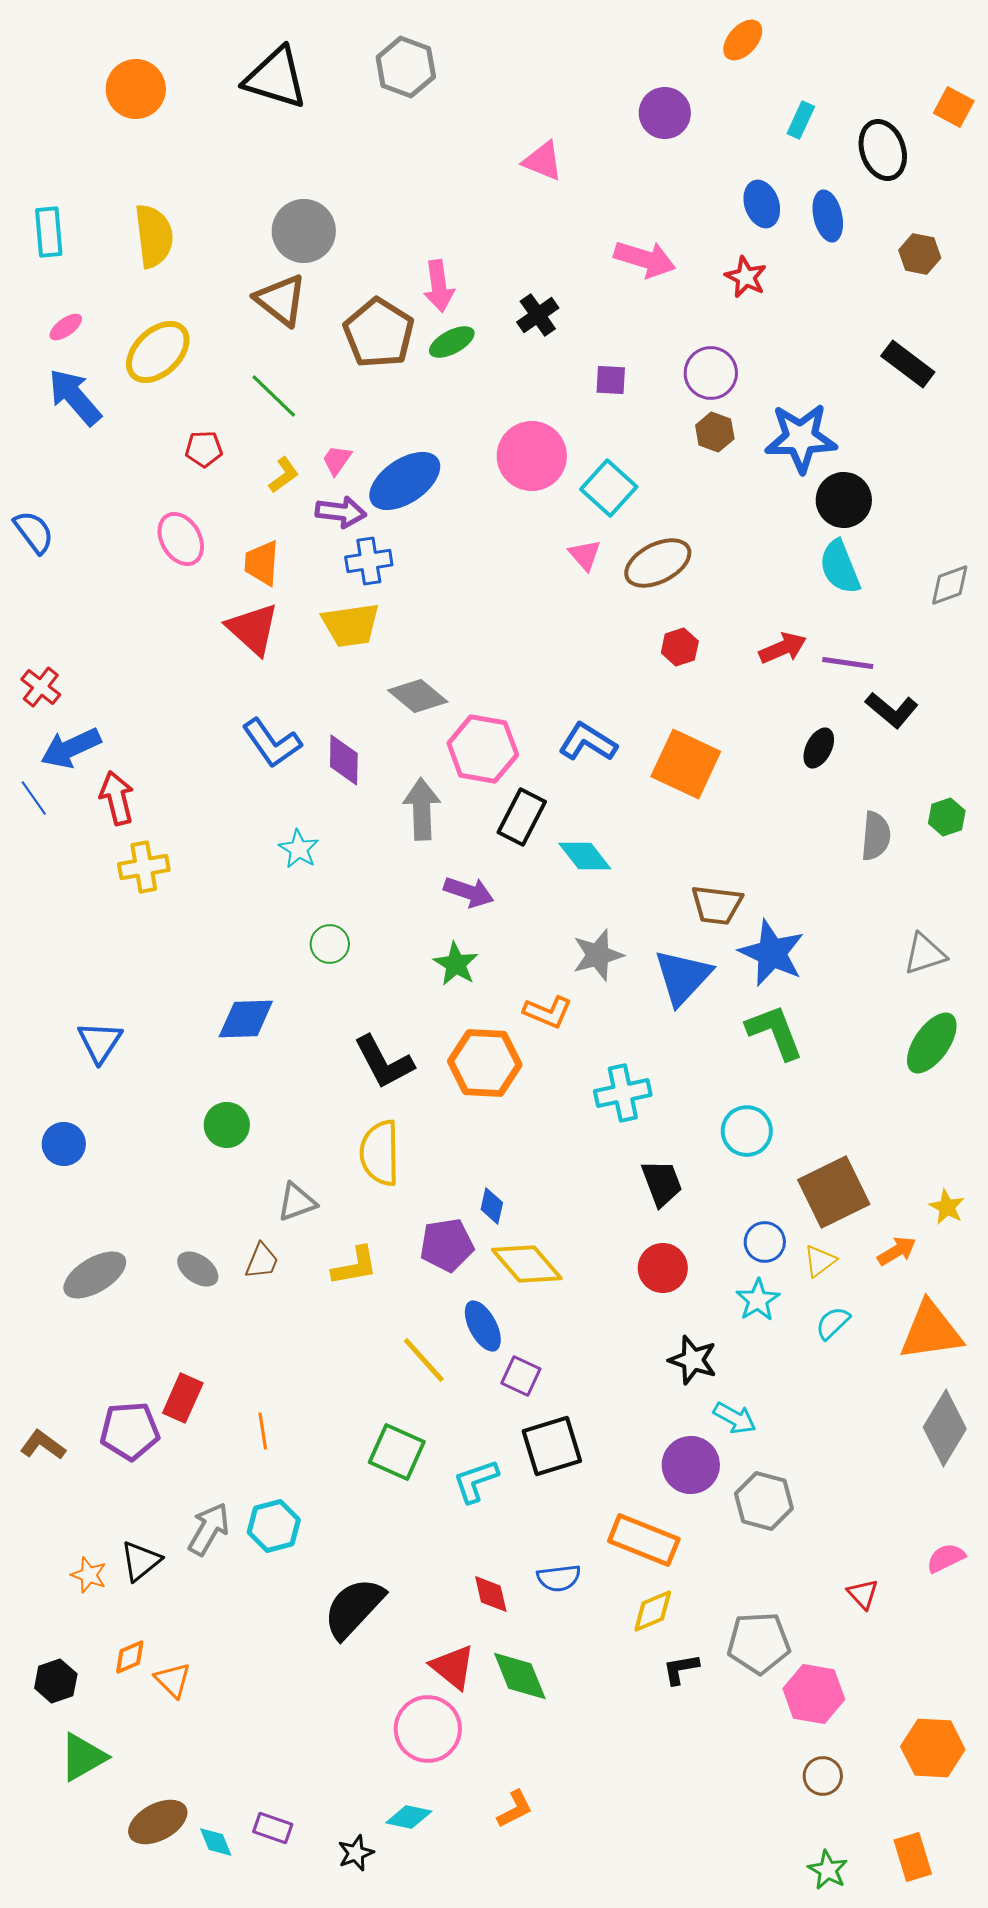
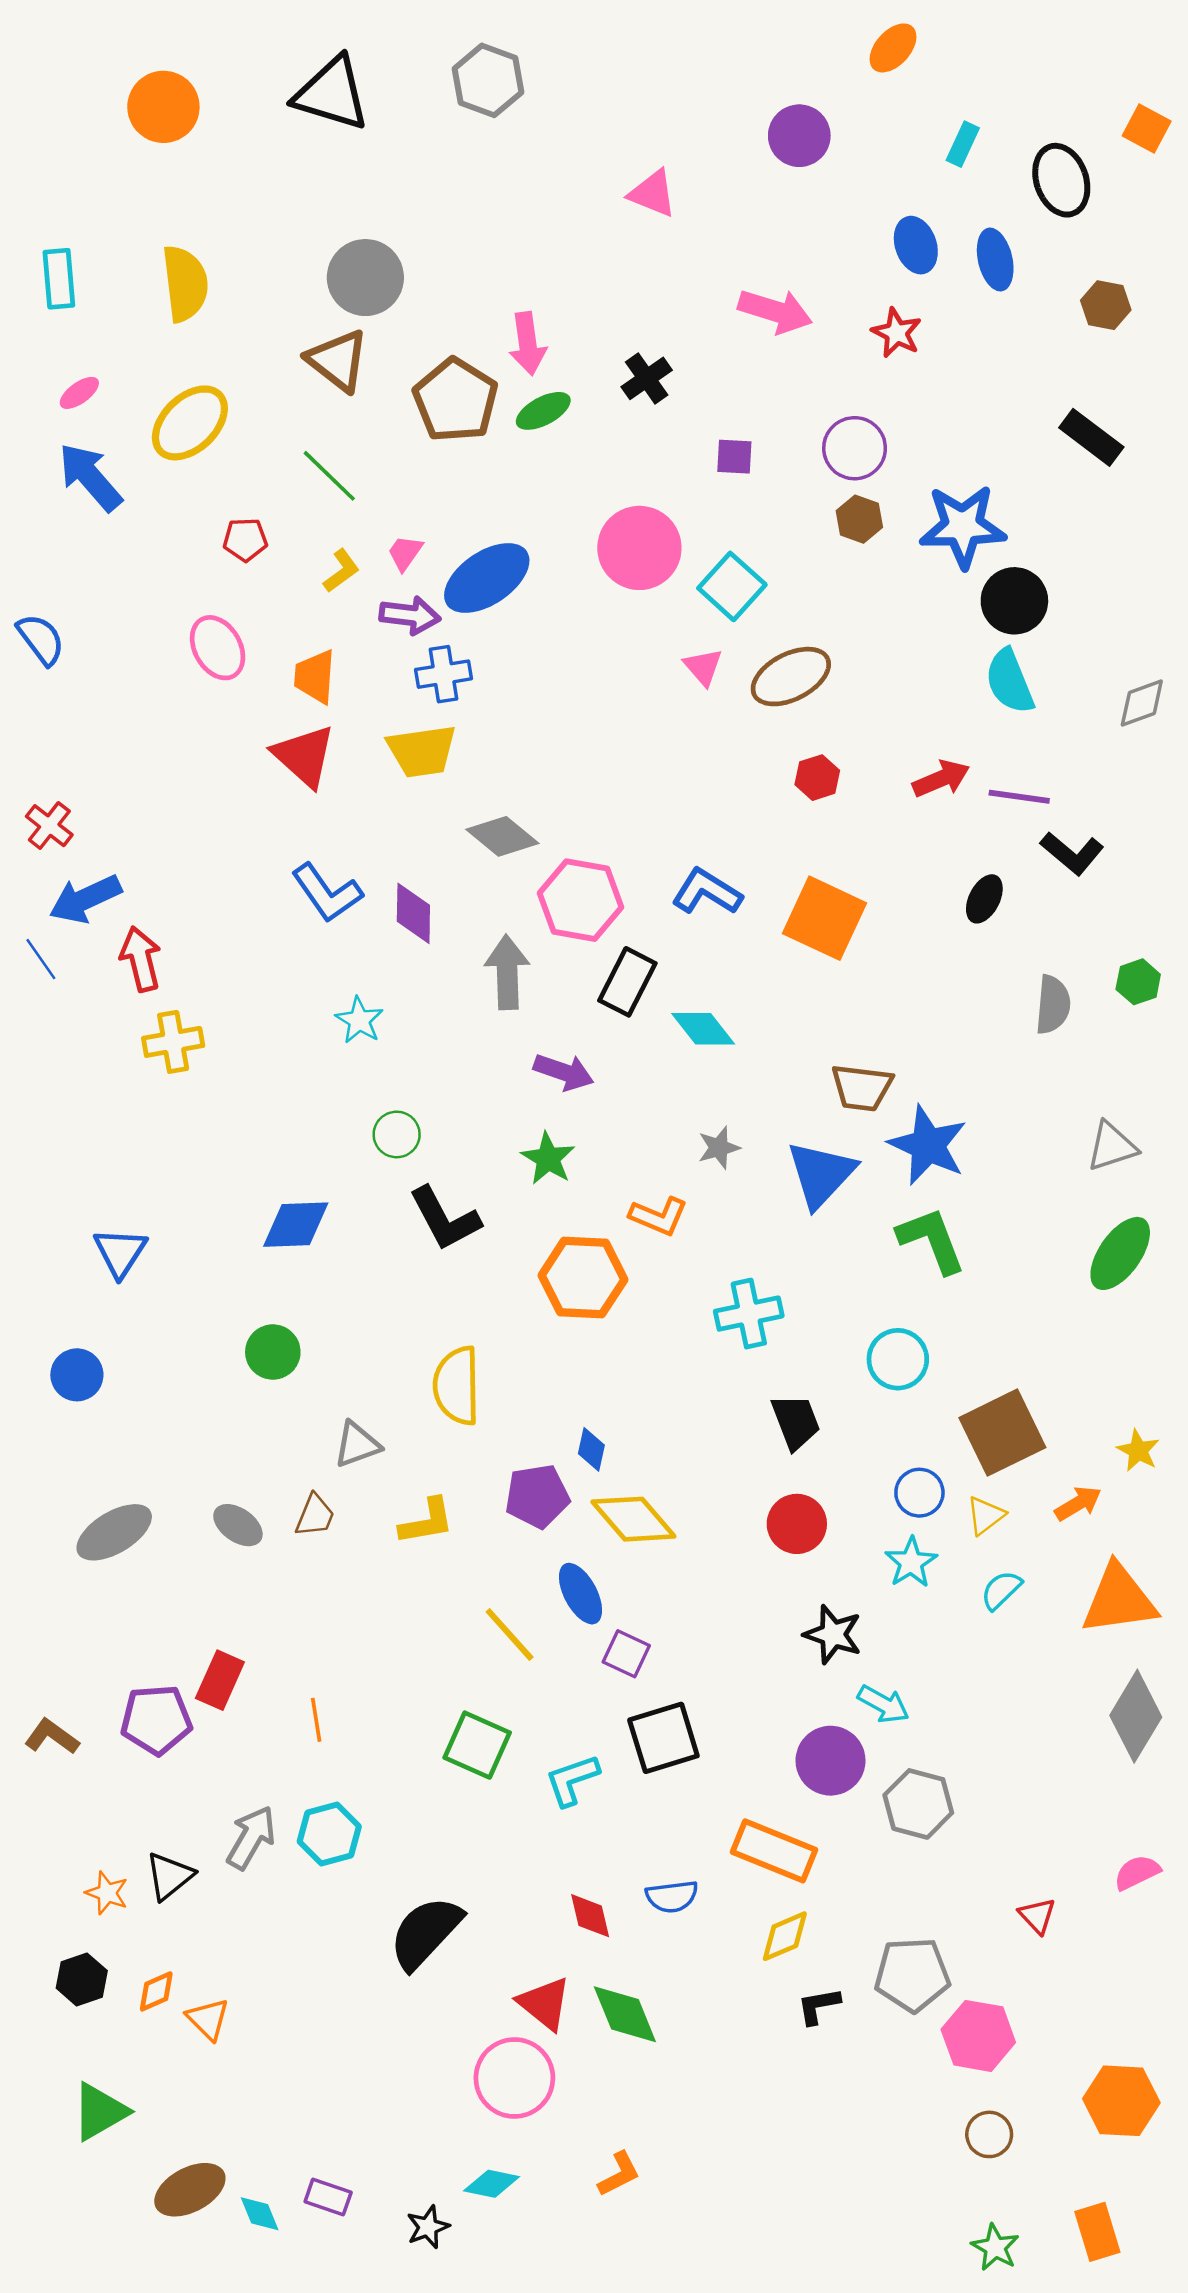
gray star: (598, 955) -> (719, 1148), size x0.7
black L-shape: (384, 1062) -> (445, 1219), moved
black hexagon: (56, 1681) -> (82, 1979), moved

